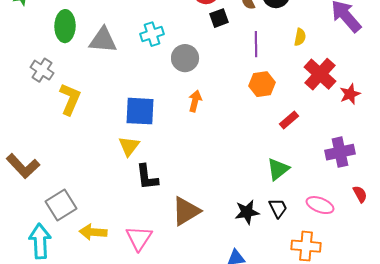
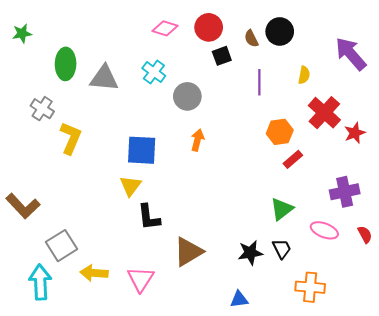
cyan cross: (152, 34) -> (154, 72), turned -35
orange hexagon: (262, 84) -> (280, 132), moved
pink ellipse: (320, 205) -> (324, 230), moved

